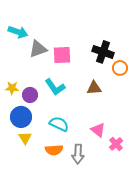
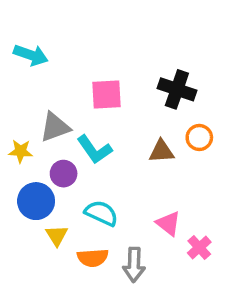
gray triangle: (38, 49) -> (55, 127), moved
orange circle: (120, 68) -> (199, 137), moved
purple circle: (30, 95) -> (64, 174), moved
yellow triangle: (25, 138) -> (57, 235), moved

